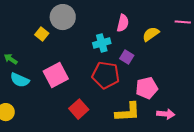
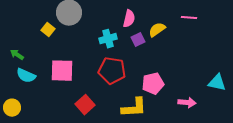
purple square: (127, 57) -> (138, 40), moved, turned 32
pink square: (56, 75) -> (62, 71), turned 30
pink arrow: (166, 114) -> (187, 103), moved

